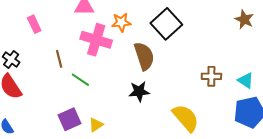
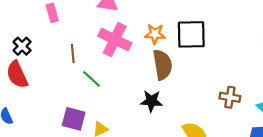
orange star: (121, 22) -> (155, 34), moved
black square: (166, 24) -> (191, 34), turned 32
purple square: (70, 119) -> (74, 119), turned 30

